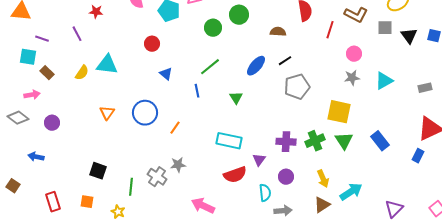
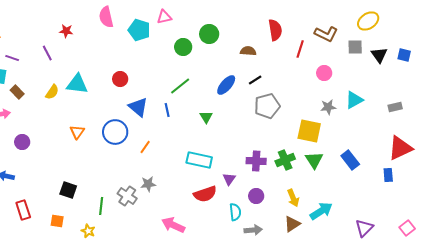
red circle: (152, 44) -> (120, 79), moved
blue triangle: (166, 74) -> (138, 107), moved, size x1.5
gray star: (352, 78) -> (328, 107), moved
blue rectangle: (418, 156) -> (388, 175), turned -32
red rectangle: (53, 202) -> (23, 210), moved

